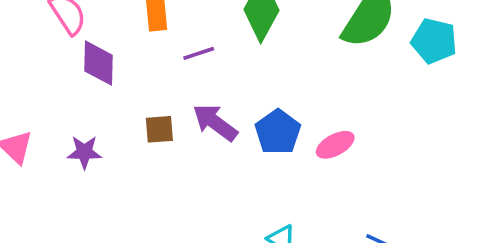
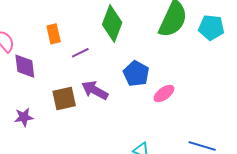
brown square: (159, 129) -> (64, 99), size x1.4
blue pentagon: (278, 132) -> (136, 74), moved

